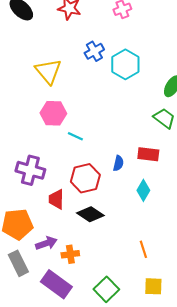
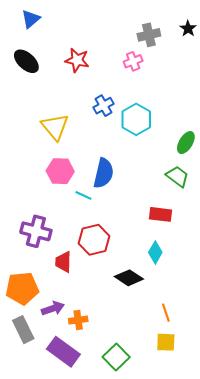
blue semicircle: (118, 163) -> (104, 173), moved, size x1.8
black diamond: (90, 214) -> (129, 278), moved
orange line: (143, 249) -> (166, 313), moved
yellow square: (153, 286) -> (166, 342), moved

